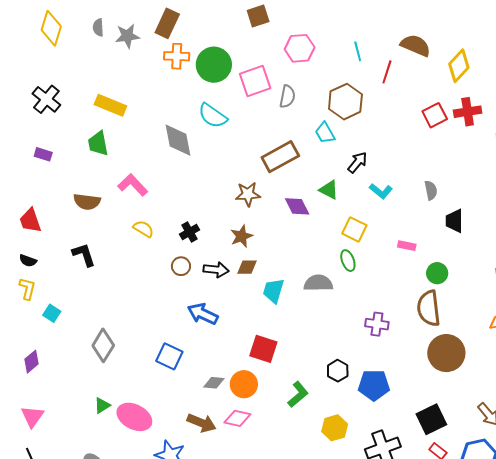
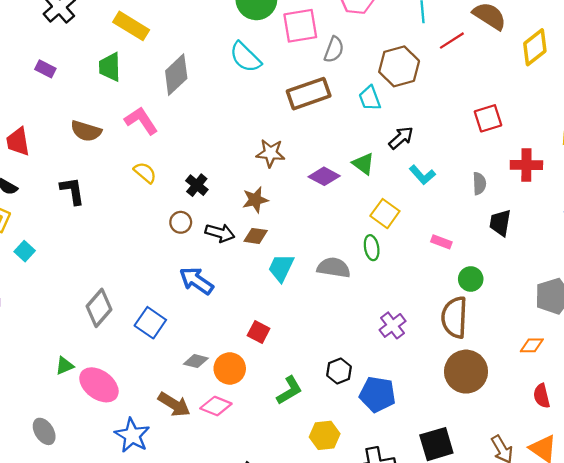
red line: (387, 72) -> (452, 41), turned 30
red cross: (468, 112) -> (526, 165), moved
red square: (435, 115) -> (488, 118), moved
gray diamond: (178, 140) -> (176, 75), moved, turned 48
brown rectangle: (280, 157) -> (309, 94), moved
purple diamond: (297, 206) -> (324, 176), turned -44
black cross: (189, 232) -> (197, 185), turned -30
purple cross: (377, 324) -> (393, 325), turned 35
gray diamond: (103, 345) -> (99, 308), moved
red square: (263, 349) -> (259, 332), size x0.7

